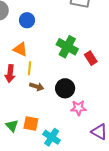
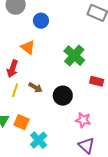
red rectangle: (91, 58) -> (97, 81), moved, turned -56
yellow line: (30, 68) -> (15, 90), moved
pink star: (78, 108) -> (83, 120), moved

